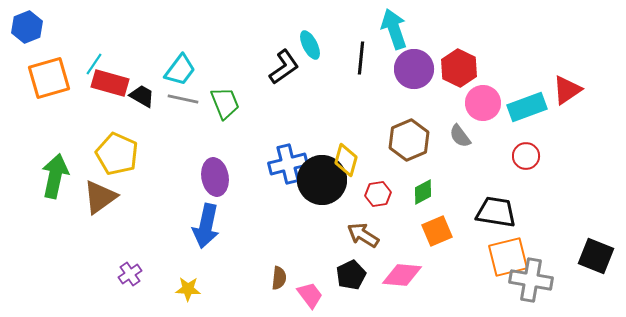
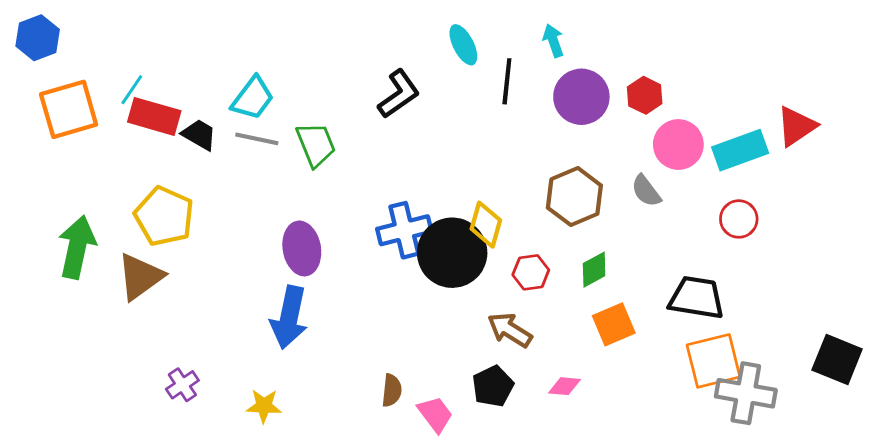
cyan arrow: (394, 29) -> (553, 41), size x0.6
cyan ellipse: (310, 45) -> (463, 45), moved
red hexagon: (459, 68) -> (645, 95), size x0.7
pink diamond: (402, 275) -> (565, 386), size x0.6

